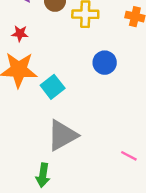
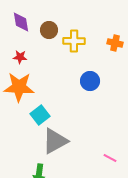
cyan square: (53, 87) -> (40, 115), moved

